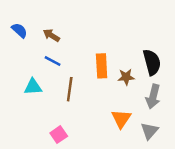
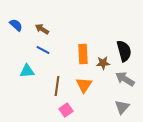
brown line: (70, 89) -> (57, 86), moved
gray arrow: (153, 97) -> (125, 79), turned 108
orange triangle: (121, 119) -> (84, 85), moved
pink square: (59, 135) -> (66, 110), moved

